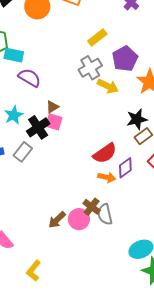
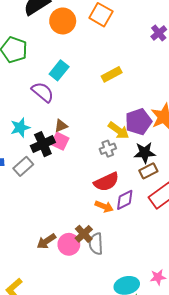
yellow rectangle: (97, 38) -> (112, 74), moved
cyan rectangle: (14, 55) -> (59, 70), moved, turned -72
purple pentagon: (125, 59) -> (138, 122), moved
gray cross: (90, 68) -> (108, 149), moved, size x0.7
yellow arrow: (108, 86) -> (119, 130), moved

